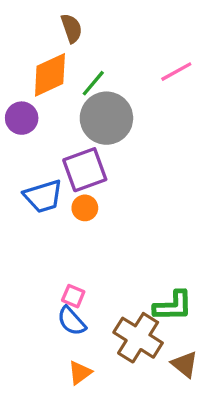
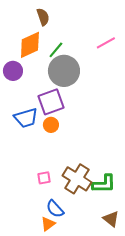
pink square: (73, 296) -> (44, 178), turned -32
blue semicircle: (72, 321) -> (55, 209), moved
brown cross: (138, 338) -> (77, 179), moved

